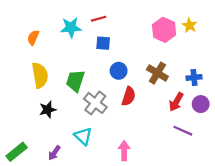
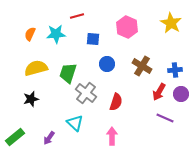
red line: (99, 19) -> (77, 16), moved
yellow star: (190, 25) -> (171, 23), size x1.5
cyan star: (71, 28) -> (56, 34), moved
pink hexagon: (164, 30) -> (127, 27), moved
yellow semicircle: (40, 75) -> (36, 68), turned -95
red semicircle: (129, 96) -> (116, 102), moved
black star: (48, 110) -> (31, 99), moved

